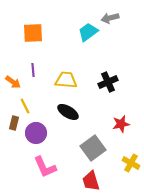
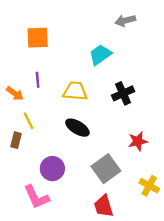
cyan trapezoid: (88, 32) -> (100, 55), moved
purple circle: (36, 133) -> (52, 169), moved
pink L-shape: (45, 167) -> (36, 197), moved

